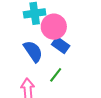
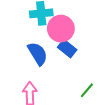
green line: (56, 75) -> (87, 90), moved

